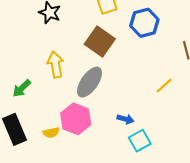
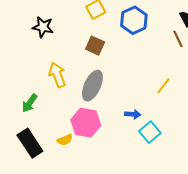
brown square: (100, 41) -> (95, 46), size x0.7
yellow line: (164, 86) -> (163, 86), moved

